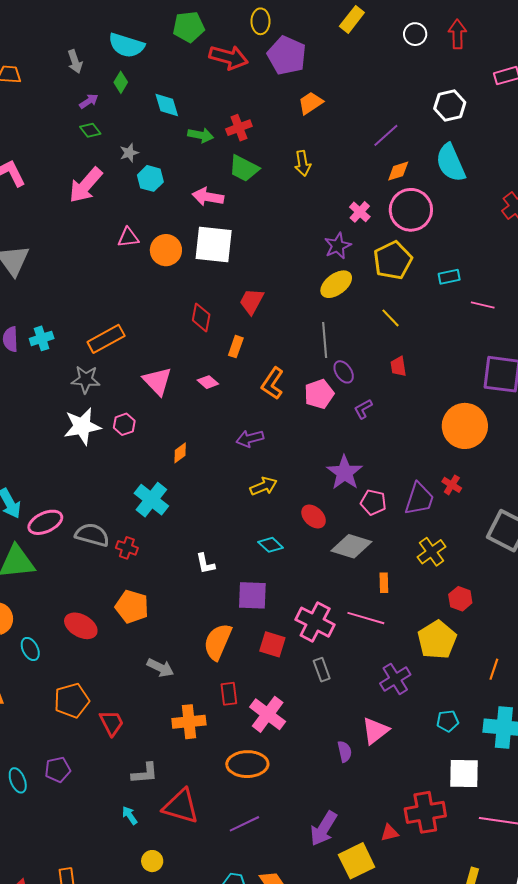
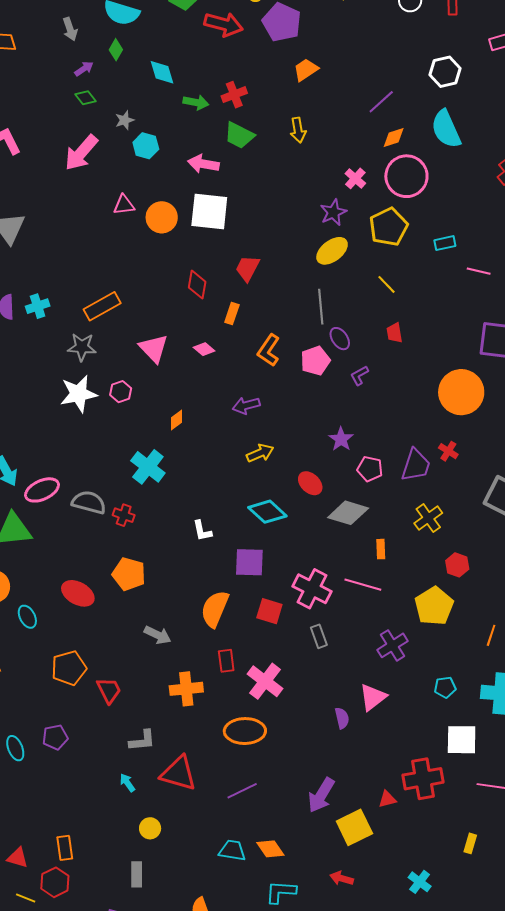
purple star: (345, 473) -> (341, 439), size x0.7
cyan diamond: (271, 545) -> (267, 512), size x1.5

